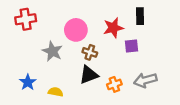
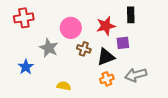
black triangle: (89, 75) -> (106, 57), moved
blue star: (28, 82) -> (26, 67), moved
yellow semicircle: (56, 92) -> (64, 86), moved

